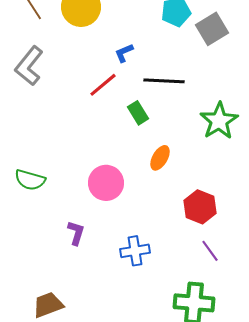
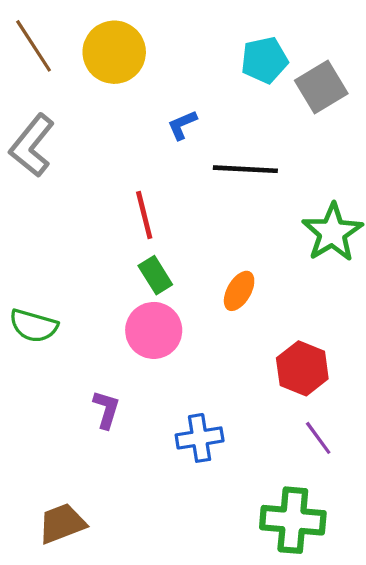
red line: (103, 85) -> (144, 215), moved, turned -64
green rectangle: (138, 113) -> (155, 275), moved

